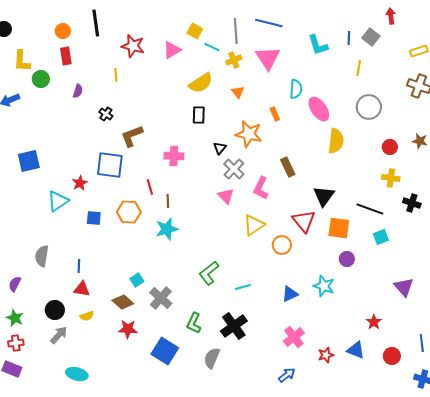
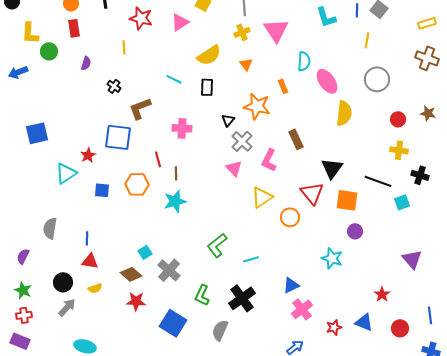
cyan line: (212, 47) -> (174, 79), moved
cyan square: (381, 237) -> (402, 202), moved
blue triangle: (290, 294) -> (291, 285), moved

